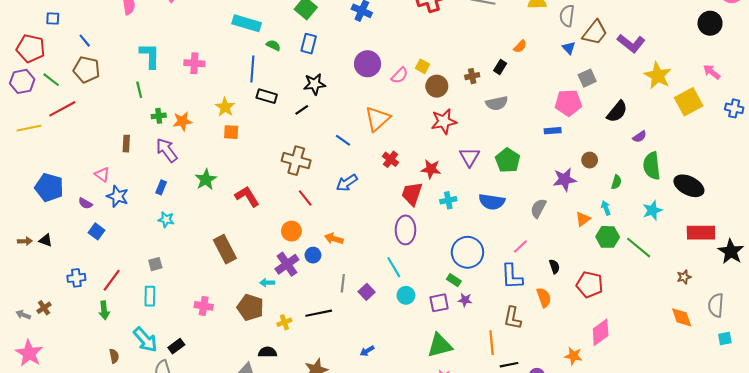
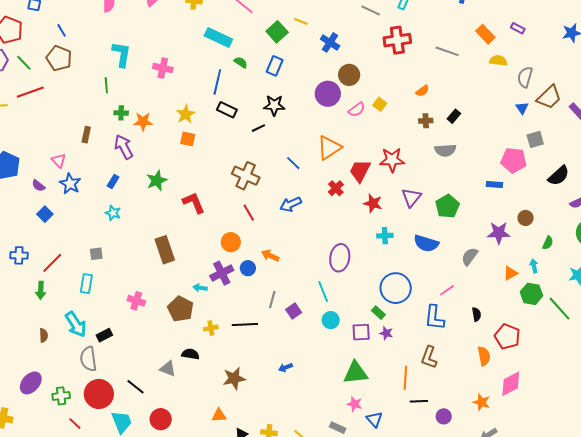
orange semicircle: (520, 46) -> (422, 91), moved
brown circle: (437, 86) -> (349, 75), moved
red trapezoid: (412, 194) -> (360, 171), moved
orange semicircle: (544, 298) -> (484, 356), moved

